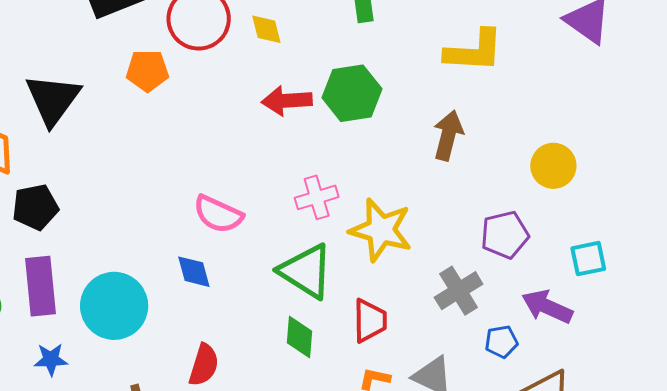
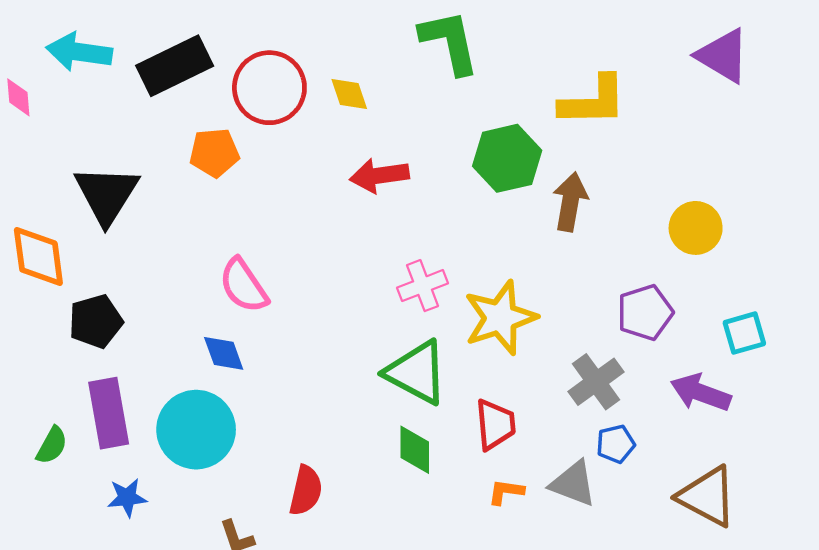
green hexagon: (352, 93) -> (507, 158), moved
pink semicircle: (218, 214) -> (244, 286), moved, turned 36
yellow star: (381, 230) -> (500, 318), turned -30
blue diamond: (194, 272) -> (224, 353), moved
blue pentagon: (501, 342) -> (616, 444), moved

